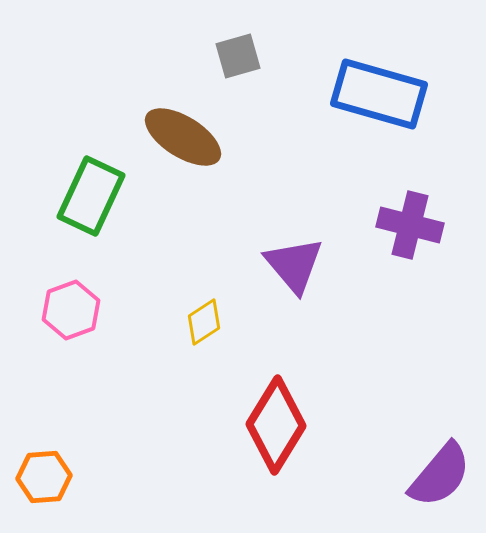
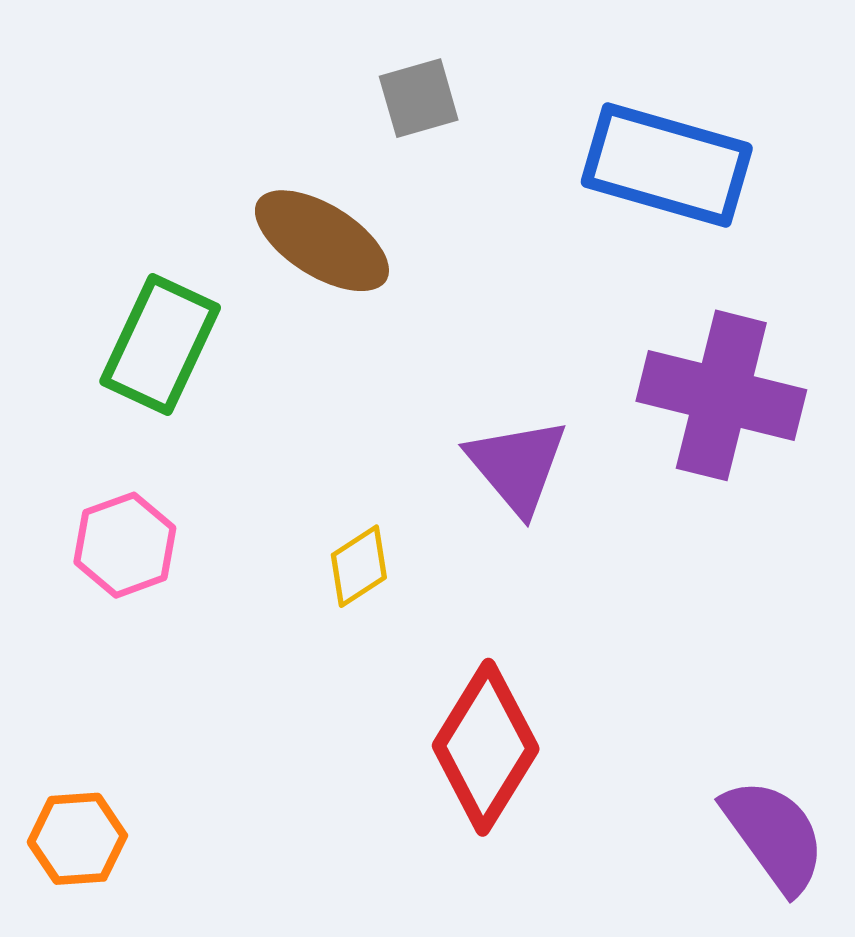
purple cross: (410, 225) -> (721, 395), size x1.4
purple semicircle: (440, 475) -> (774, 835), turned -76

